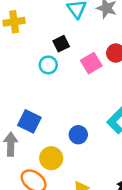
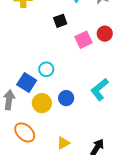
cyan circle: (48, 65) -> (46, 69), moved
yellow circle: (51, 158) -> (42, 103), moved

